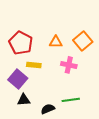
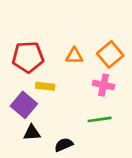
red pentagon: (21, 43) -> (28, 57), turned -30
pink cross: (69, 65) -> (104, 85), moved
green line: (71, 100) -> (100, 119), moved

